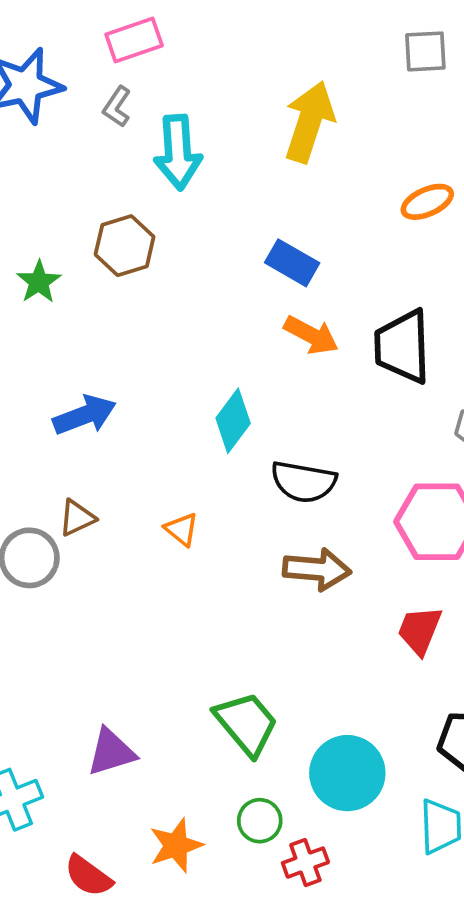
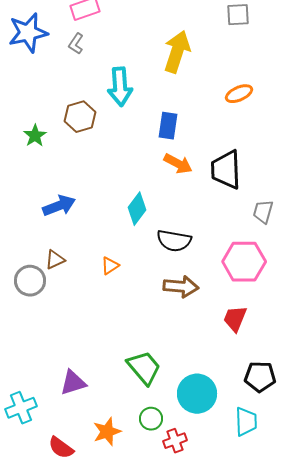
cyan arrow: (178, 152) -> (120, 87), moved
blue rectangle: (292, 263) -> (168, 126), turned 68
orange triangle: (182, 529) -> (110, 266), turned 48

